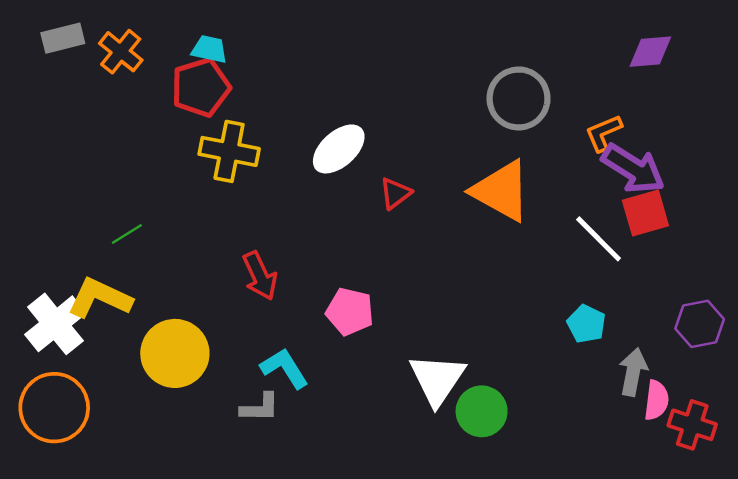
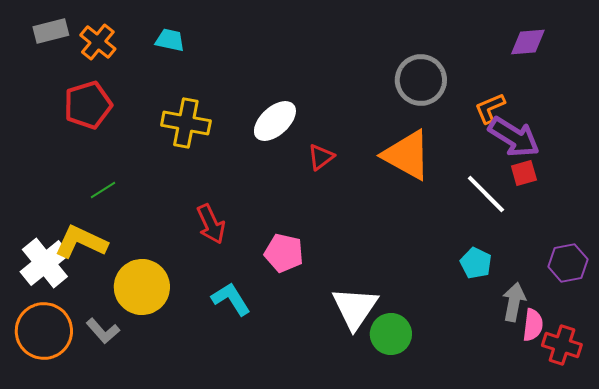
red pentagon: (201, 87) -> (88, 105), moved
red square: (645, 213) -> (524, 173), size x0.7
gray L-shape: (260, 408) -> (103, 331), moved, turned 48

